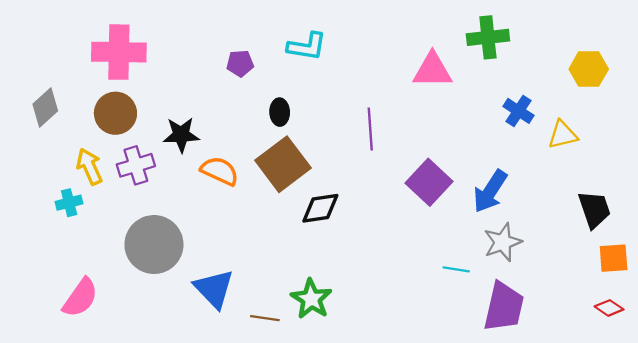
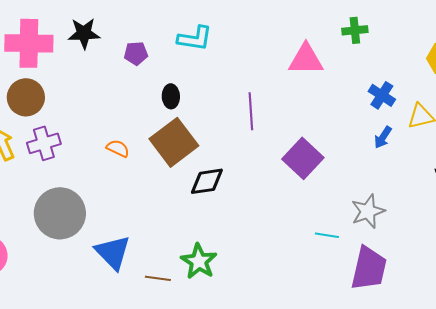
green cross: (488, 37) -> (355, 30), size x0.7
black star: (181, 135) -> (84, 33), moved
orange semicircle: (220, 171) -> (118, 148), size x0.7
blue arrow: (490, 191) -> (383, 137), moved, size x0.6

